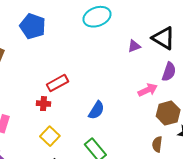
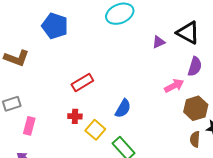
red cross: (43, 104) -> (75, 116), moved
yellow square: (50, 136) -> (95, 130), moved
brown semicircle: (157, 144) -> (195, 139), moved

